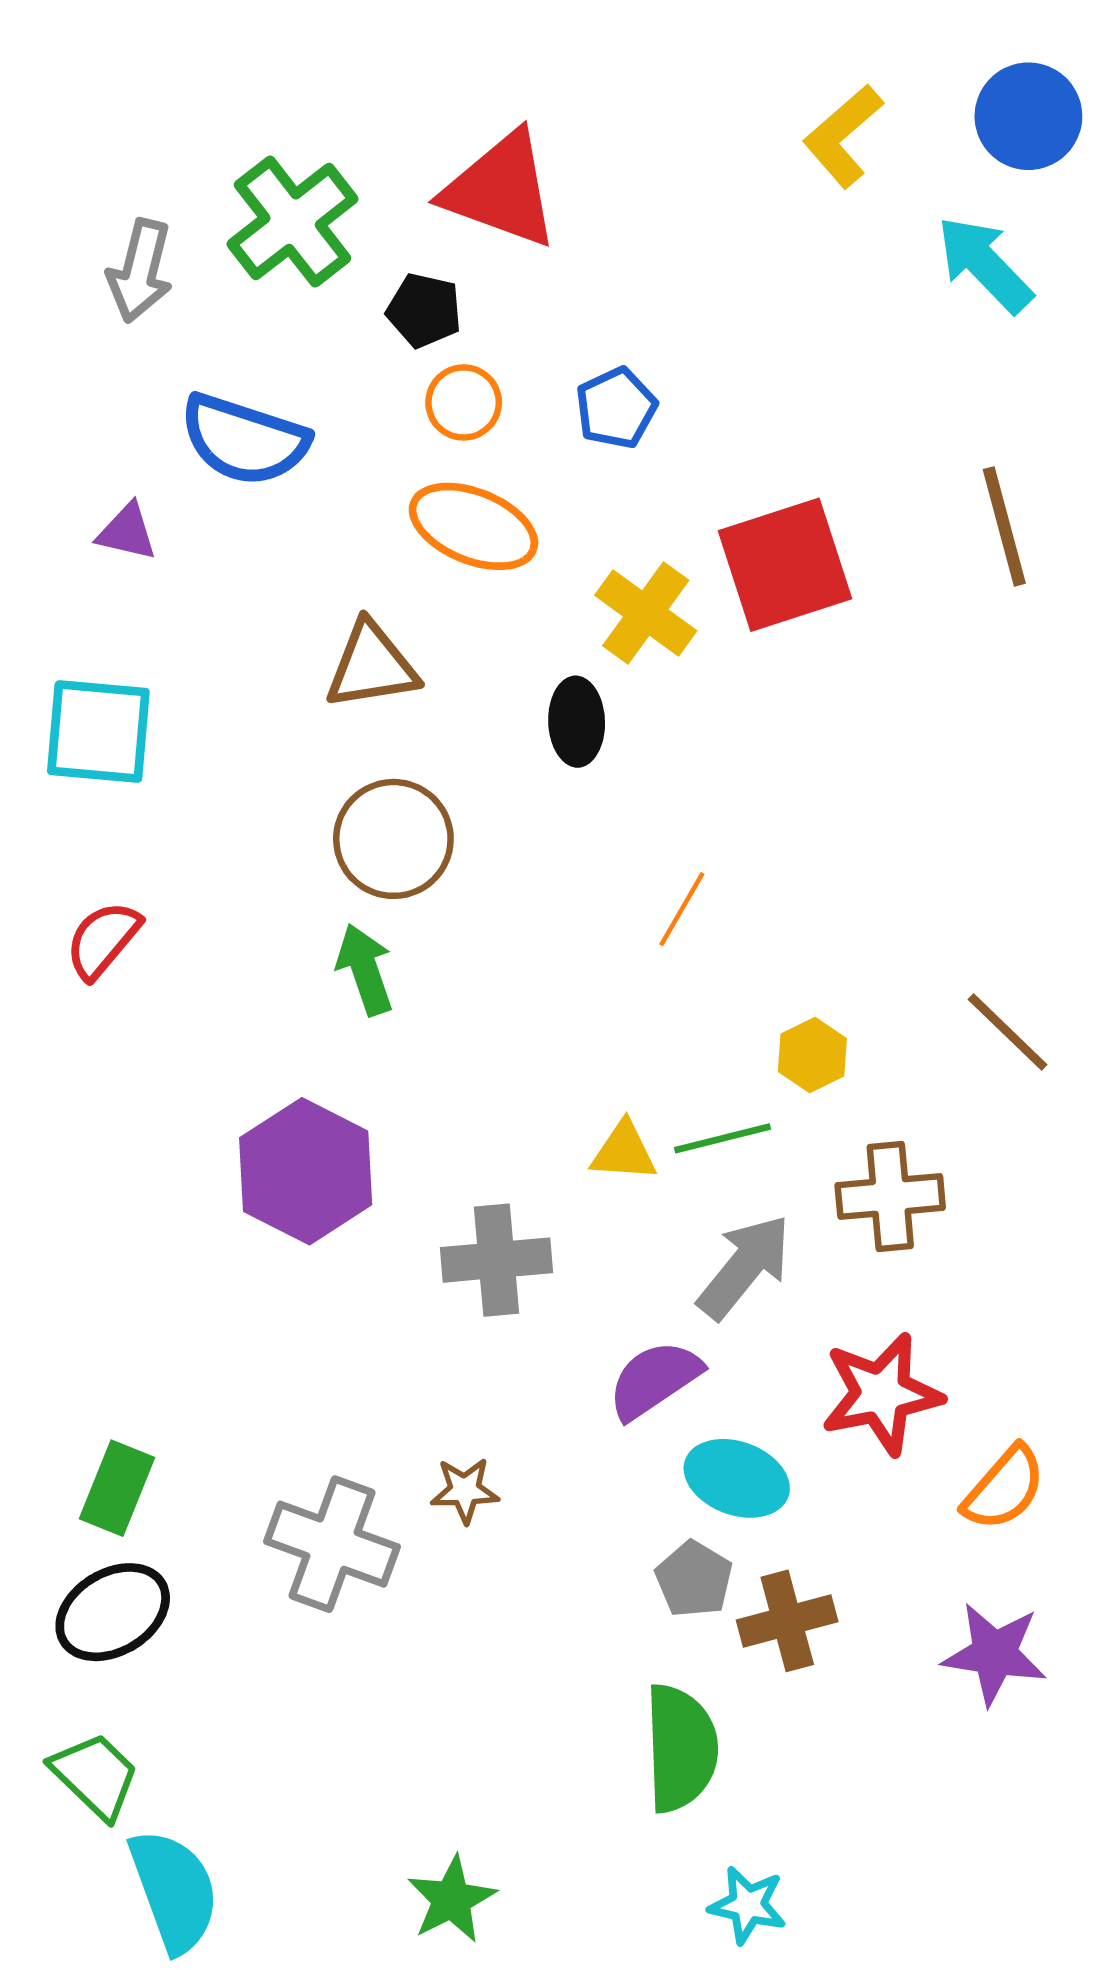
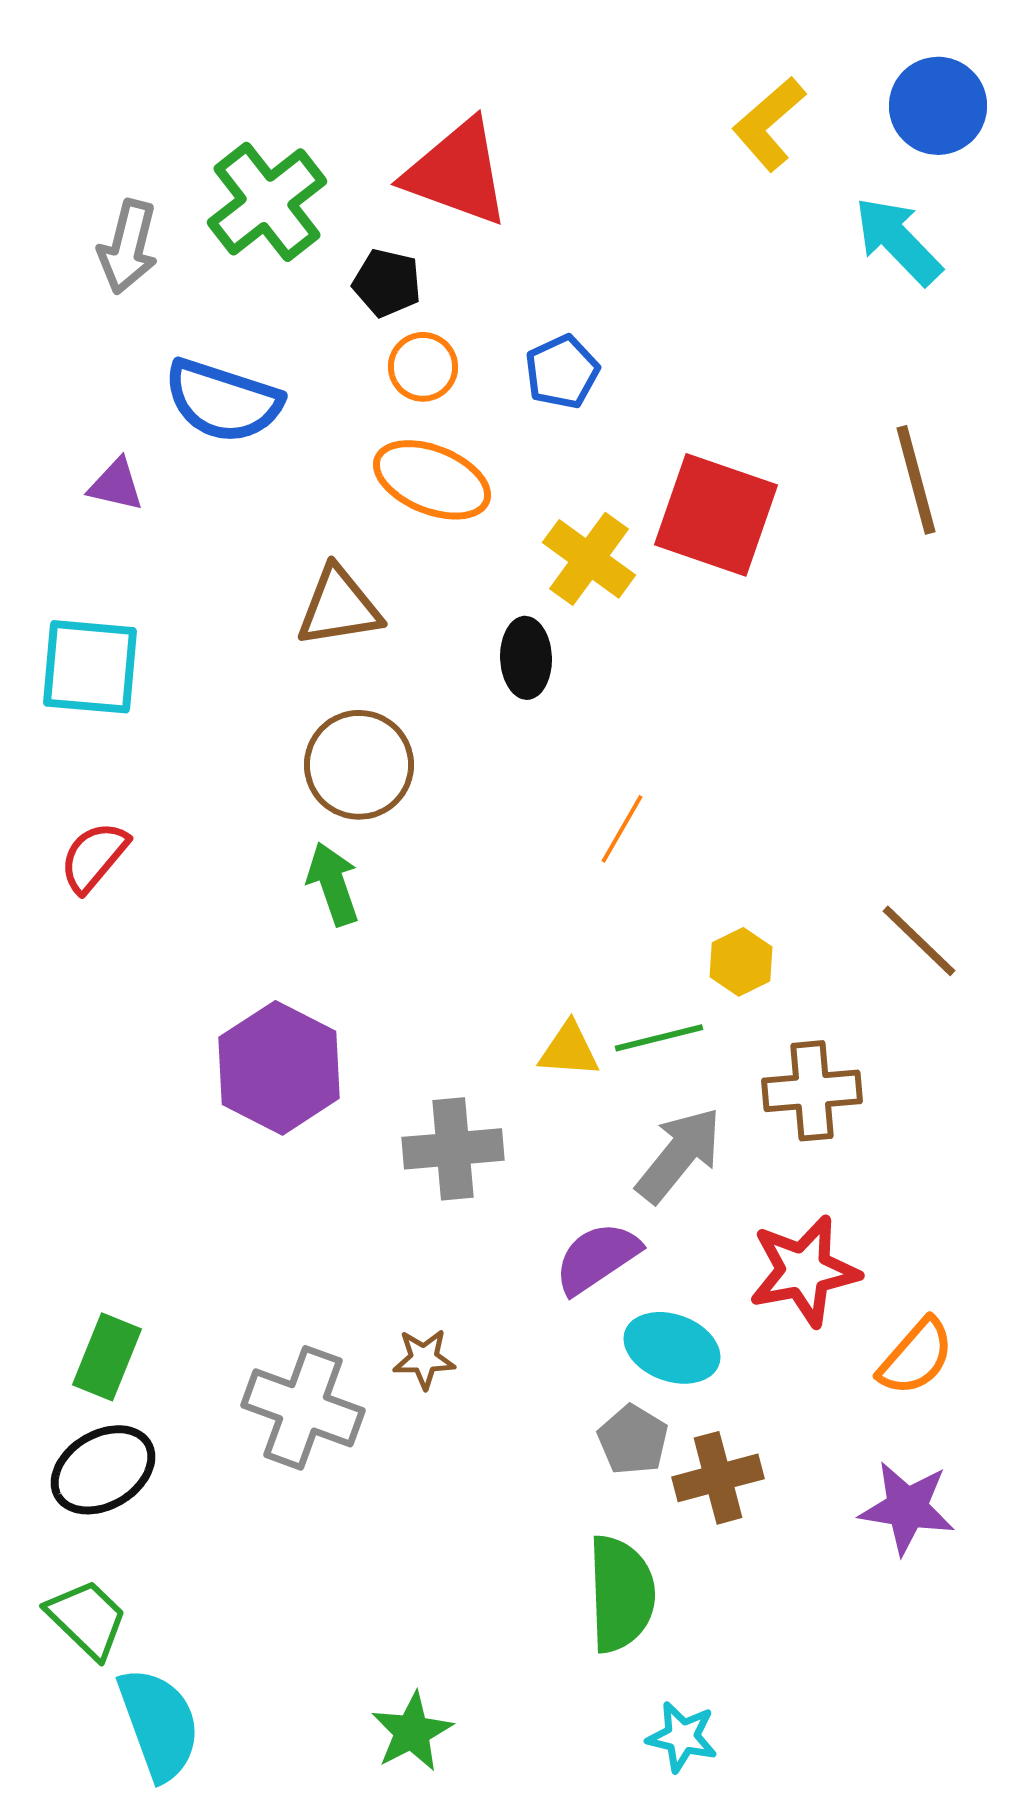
red square: (785, 565) -> (716, 515), turned 37

